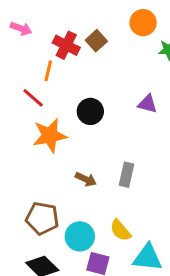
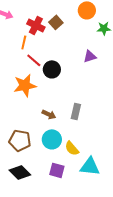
red line: (33, 98) -> (34, 60), moved
purple triangle: (148, 104) -> (90, 56), moved, turned -32
cyan circle: (80, 236) -> (52, 139), moved

